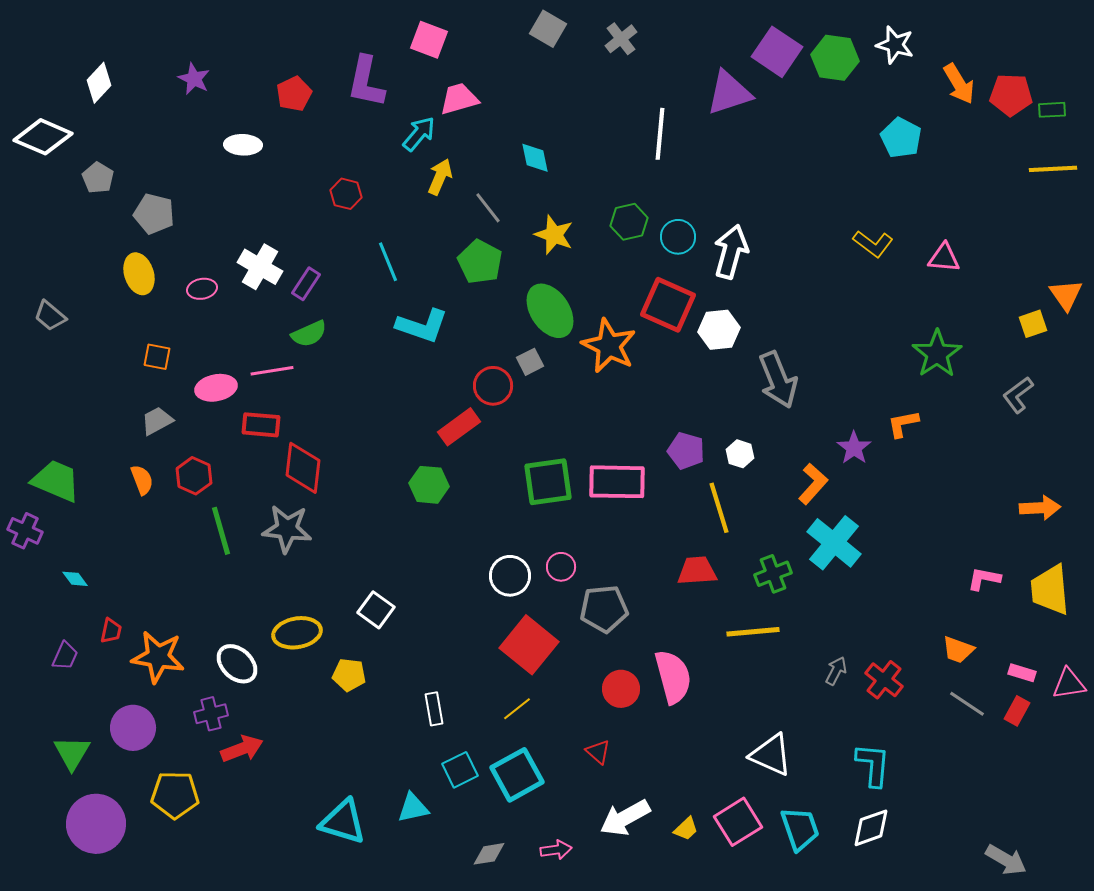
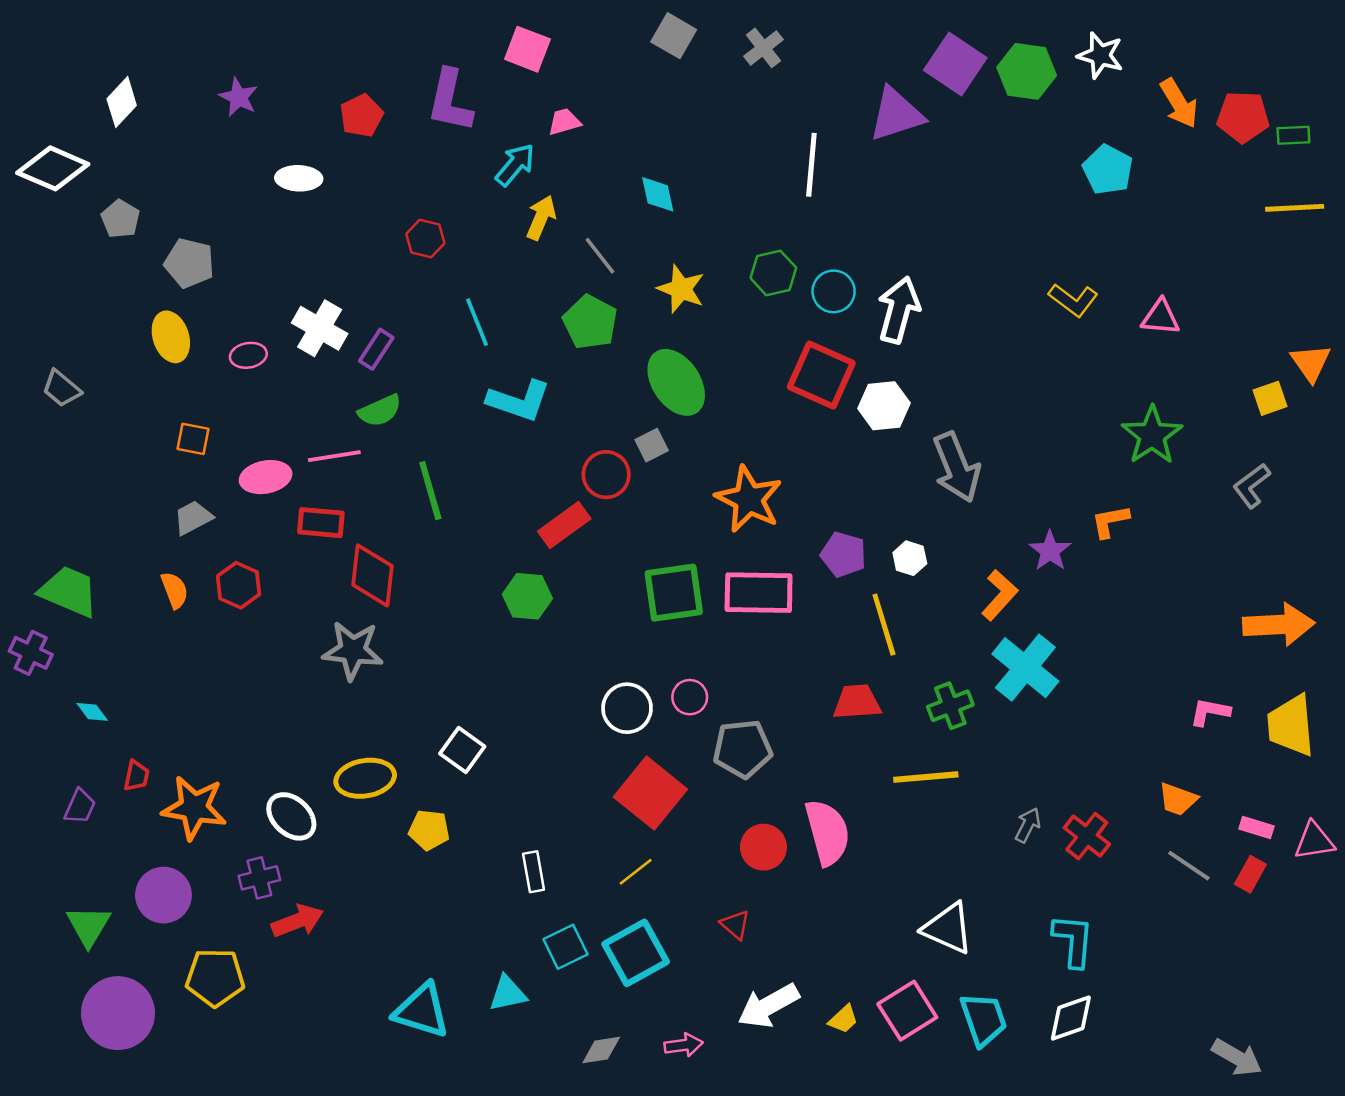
pink trapezoid: (459, 99) -> (564, 122), size x0.7
orange star: (609, 346) -> (749, 499), moved
orange arrow: (1040, 508) -> (1279, 625), size x1.4
green line: (221, 531) -> (430, 491), moved

